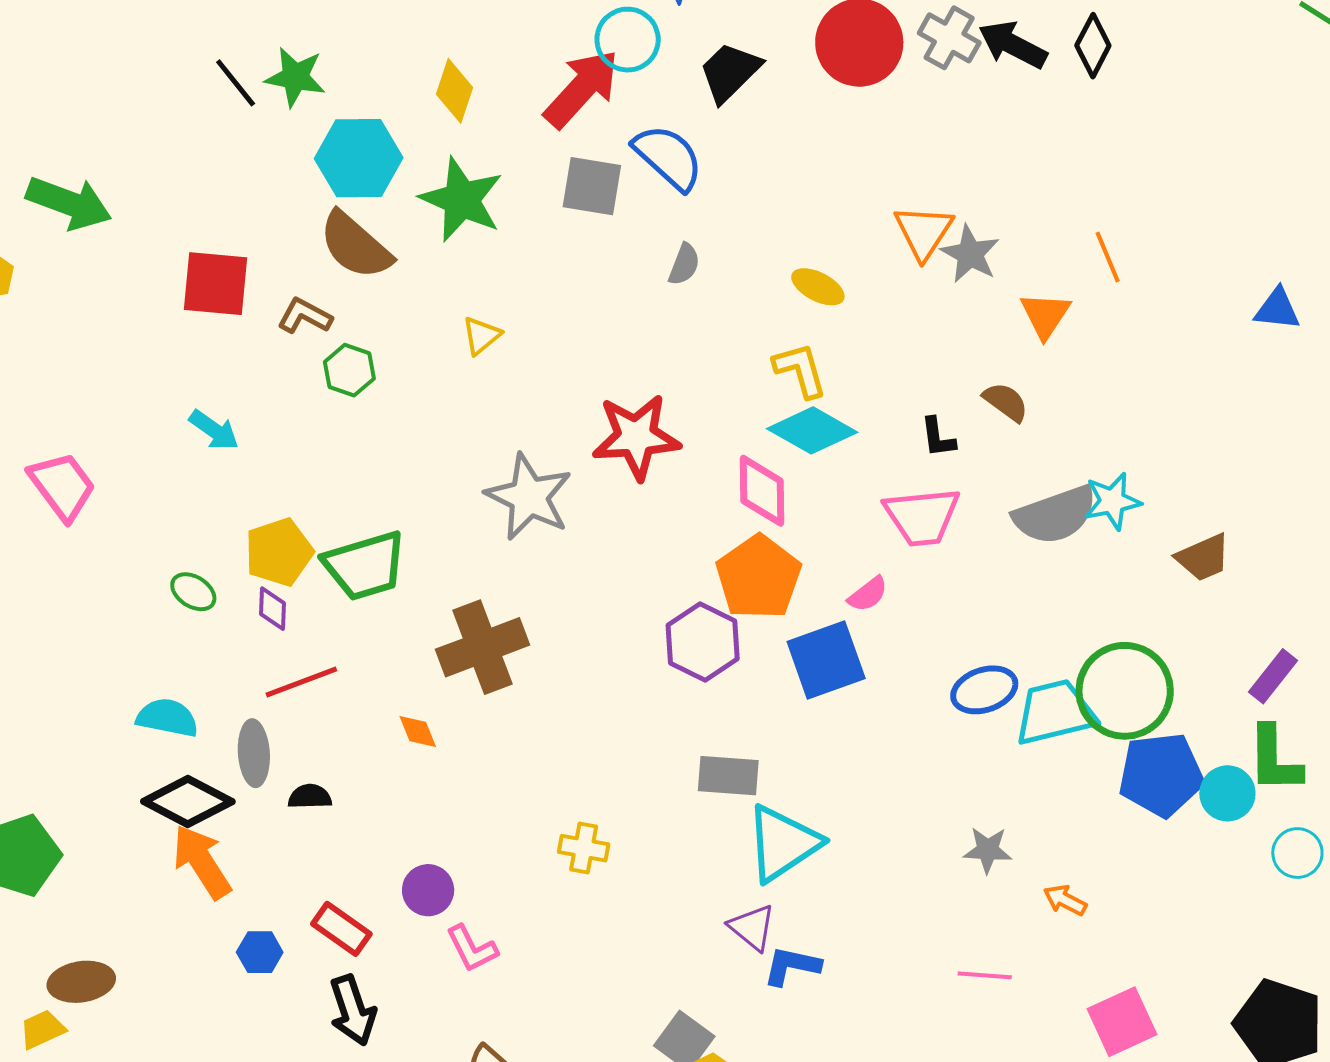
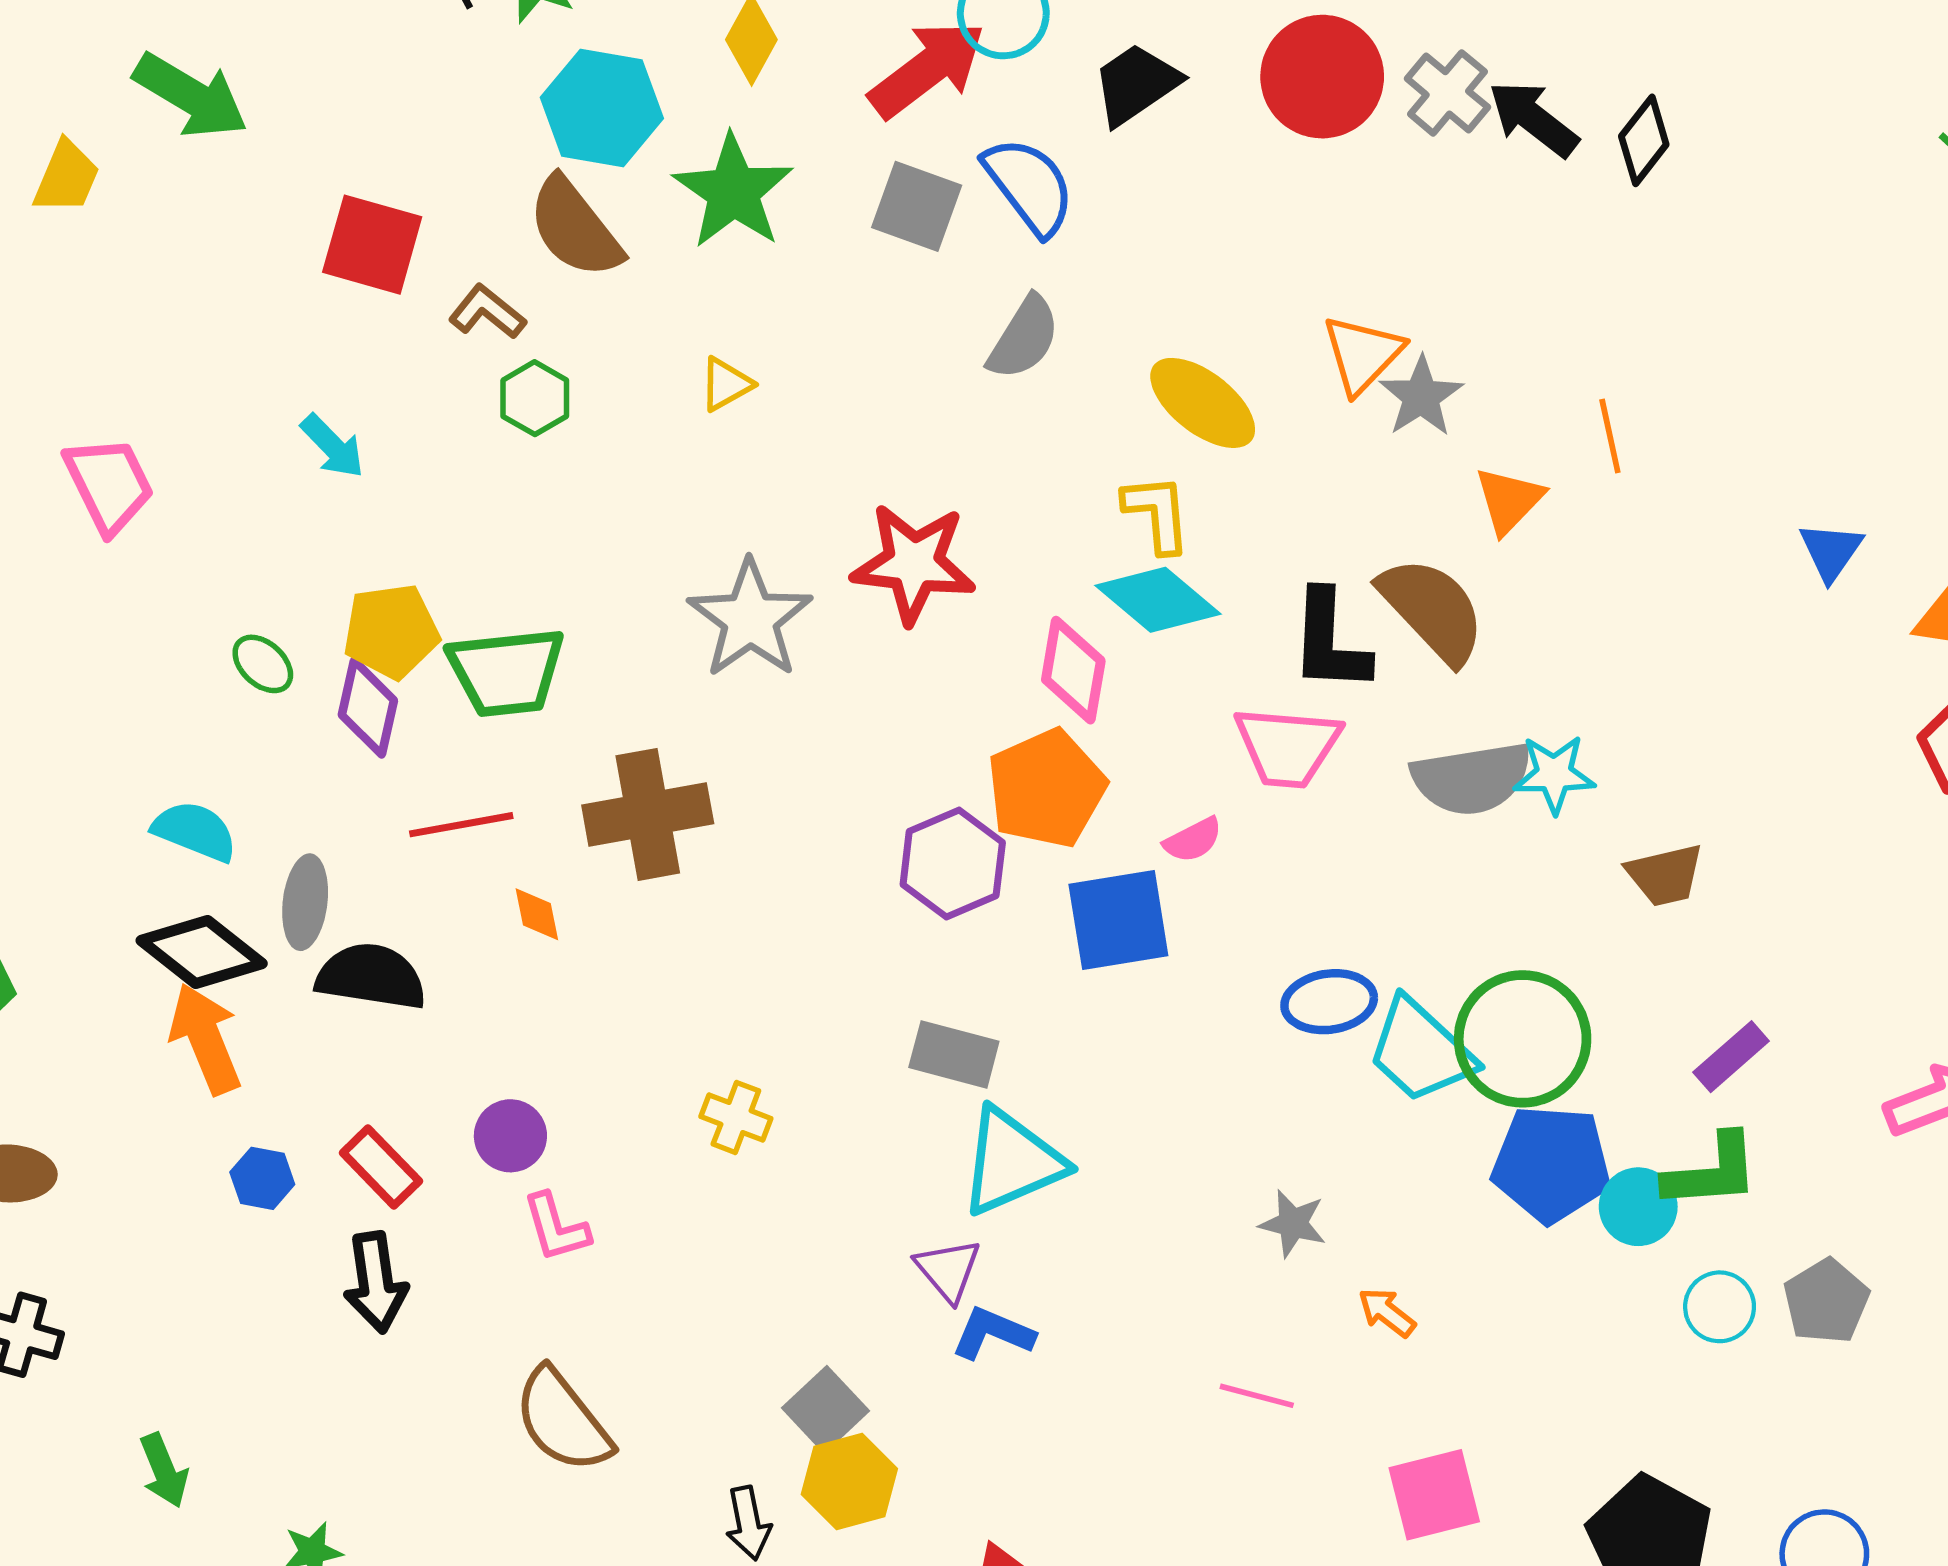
gray semicircle: (684, 264) -> (1024, 338), size x1.5
yellow ellipse: (818, 287) -> (1203, 403), size x1.5
blue triangle: (1277, 309) -> (1831, 551), turned 48
brown semicircle: (1006, 402) -> (1432, 610), size x1.8
black L-shape: (938, 437) -> (1330, 641), size x1.8
purple diamond: (273, 609) -> (368, 708), size x1.5
red line: (301, 682) -> (461, 825), moved
cyan trapezoid: (1055, 712) -> (1421, 1051), turned -134
green L-shape: (1274, 759) -> (1712, 1172), turned -104
black semicircle: (310, 797) -> (371, 976), size x1.8

